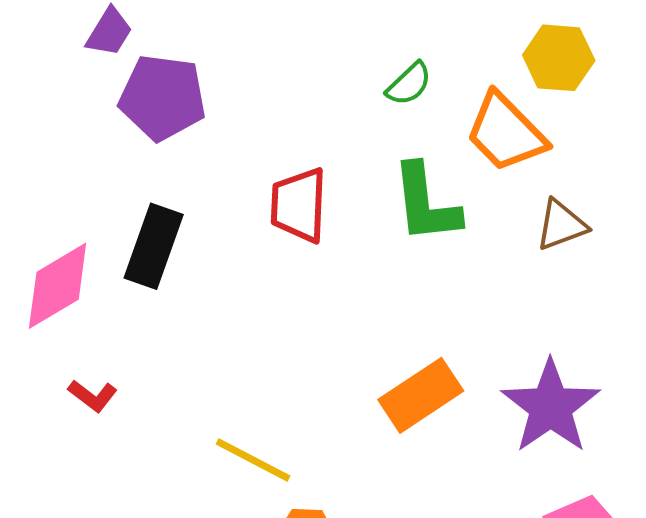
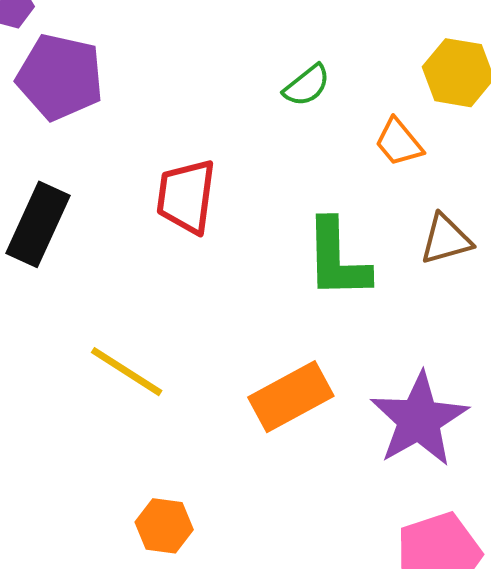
orange trapezoid: (506, 132) -> (399, 142), size x0.6
green L-shape: (426, 203) -> (337, 259), moved
yellow line: (253, 460) -> (127, 372), moved

